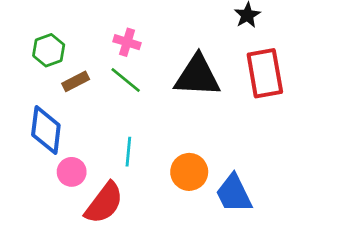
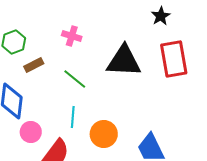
green line: (126, 80) -> (75, 79), moved
orange circle: (189, 172) -> (104, 134), moved

